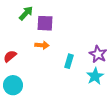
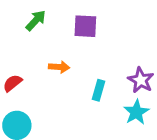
purple square: (45, 23) -> (85, 26), moved

